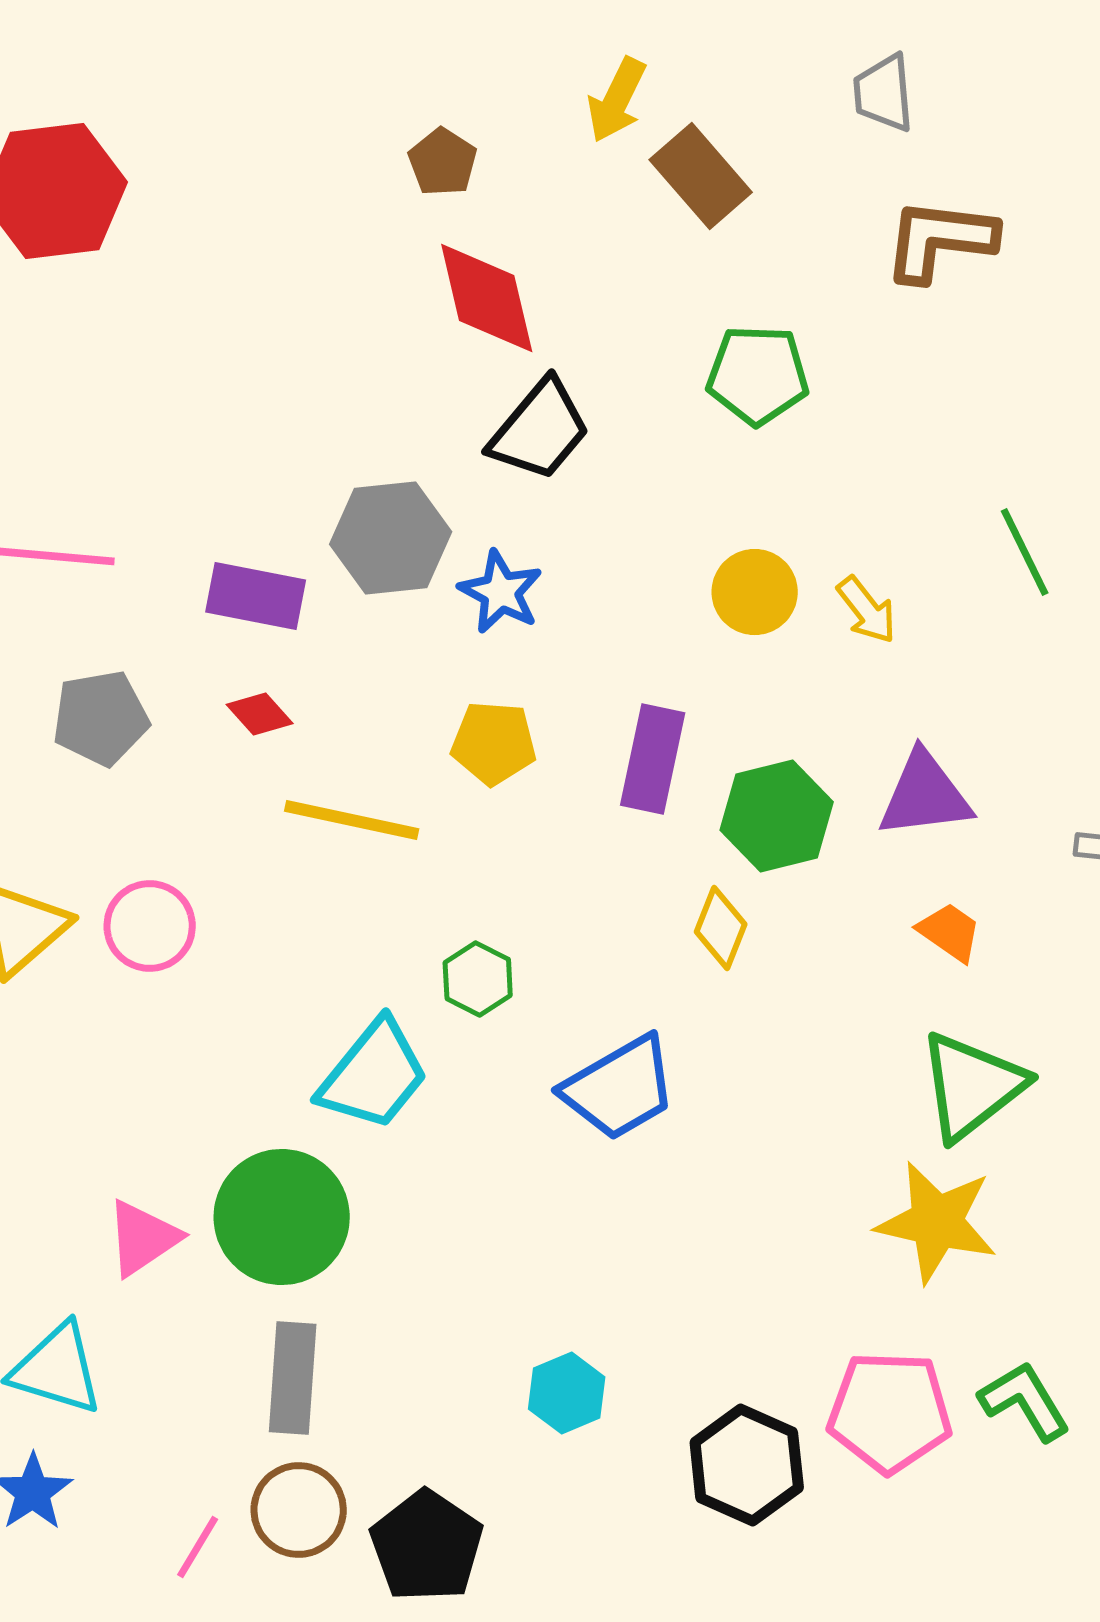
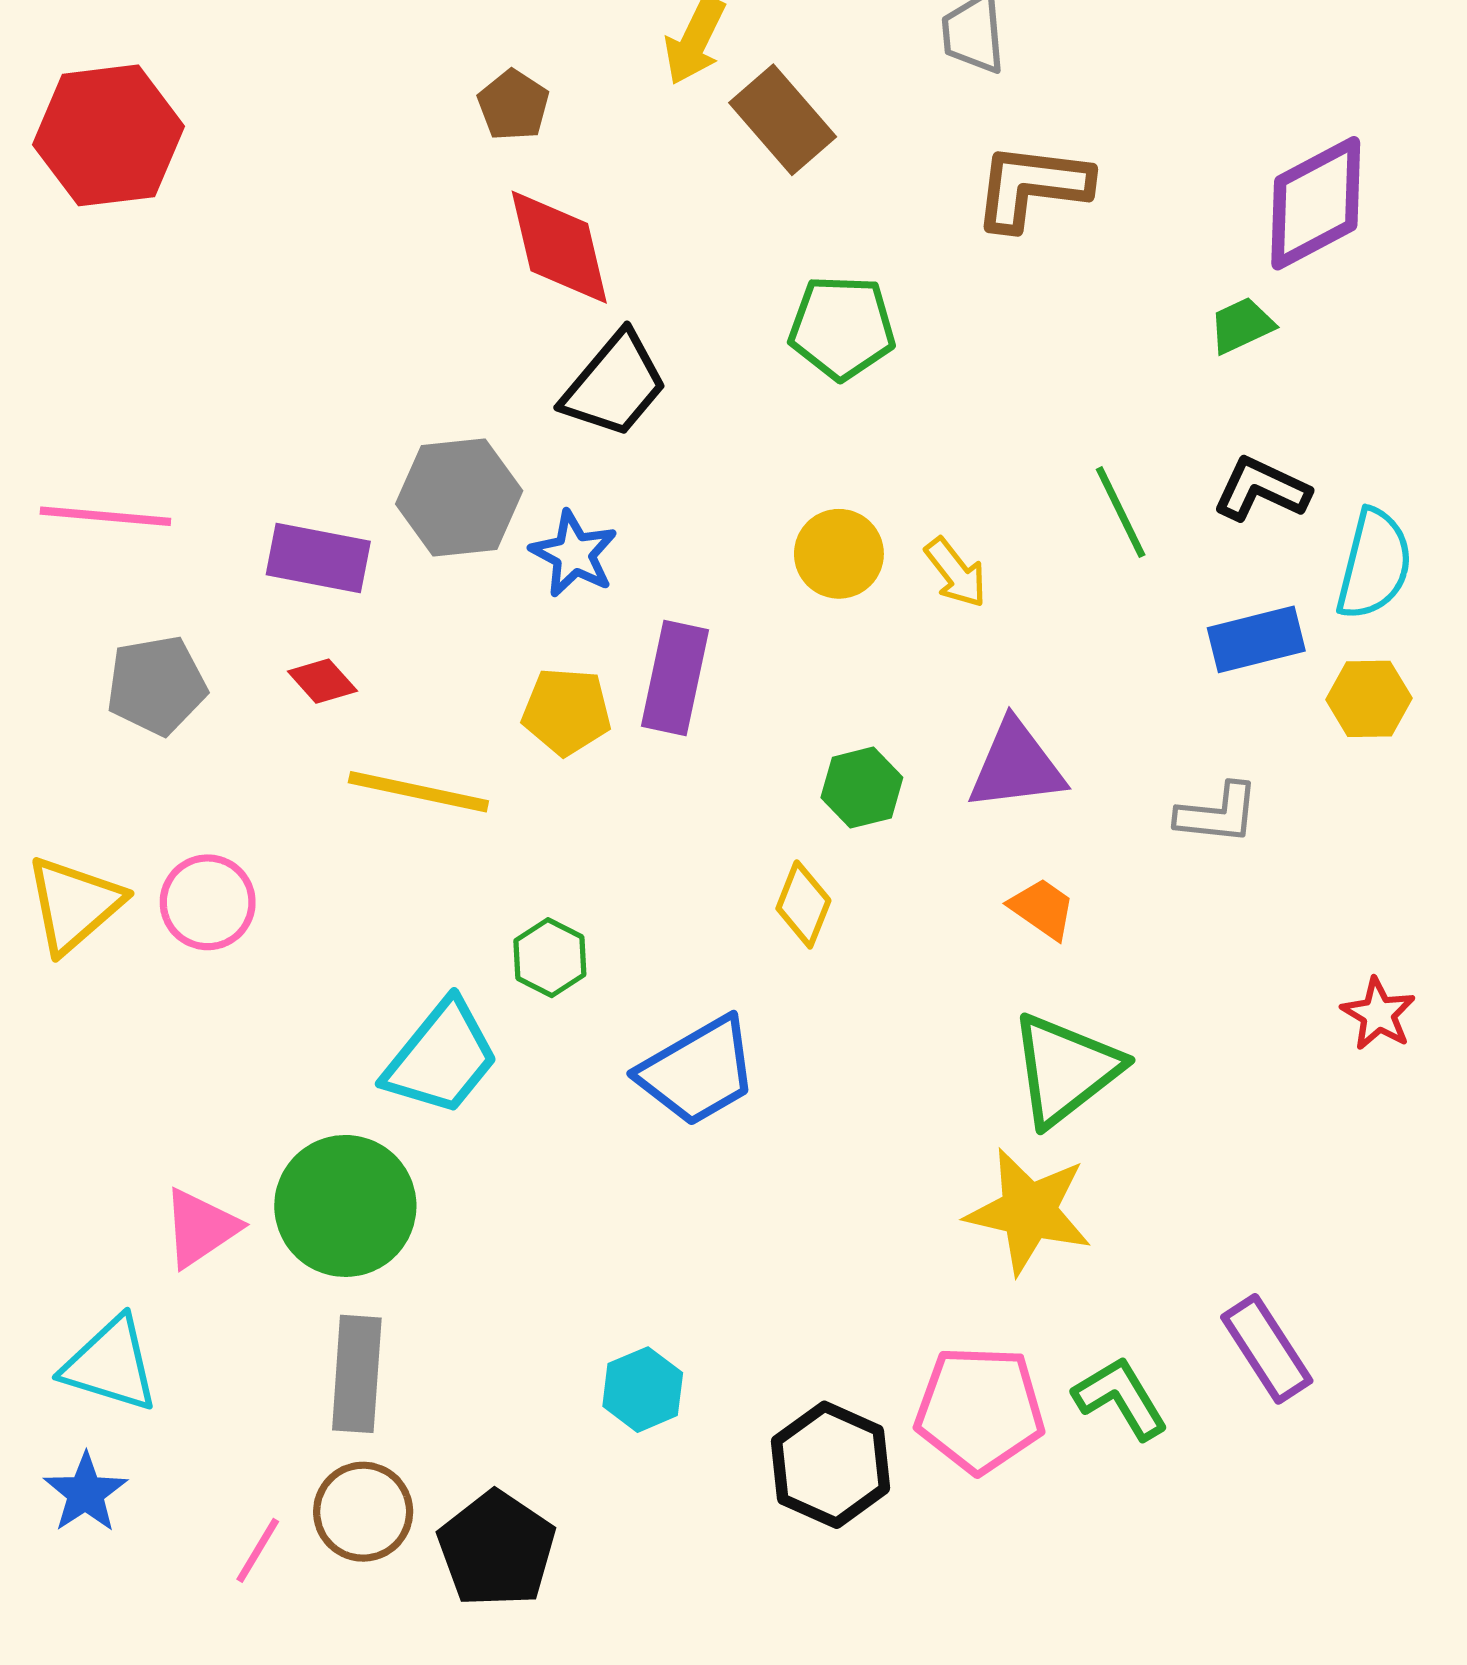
purple rectangle: (653, 759) -> (675, 678), moved
green hexagon: (777, 816) -> (862, 788), size x0.7

